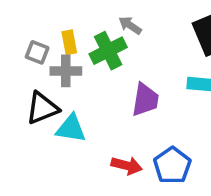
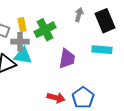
gray arrow: (130, 25) -> (79, 15), moved, turned 72
cyan triangle: (71, 128) -> (23, 56), moved

